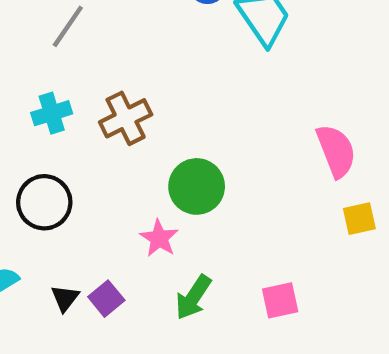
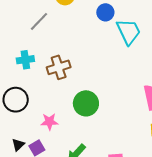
pink star: (159, 238) -> (49, 122), moved, turned 30

